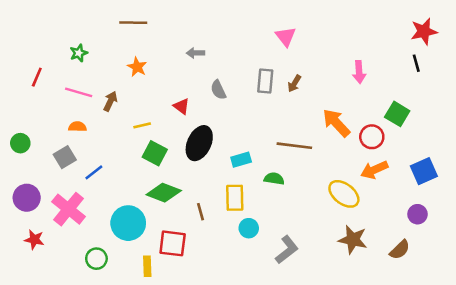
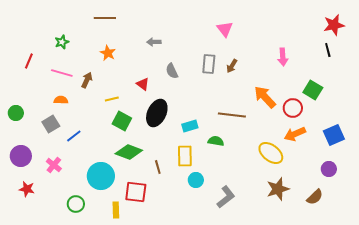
pink cross: (69, 209) -> (54, 165), size x0.6
brown star: (353, 240) -> (278, 189), turned -30

